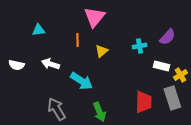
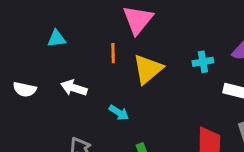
yellow triangle: (101, 51) -> (148, 69), size x1.6
cyan arrow: (81, 81) -> (119, 113), size x0.6

